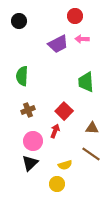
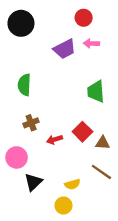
black circle: (19, 21) -> (21, 23), size x1.5
red square: (64, 111) -> (82, 132), moved
red arrow: (55, 131) -> (55, 140), moved, turned -128
pink circle: (33, 141) -> (17, 157), moved

